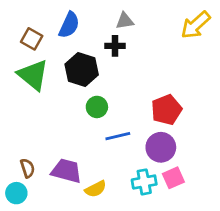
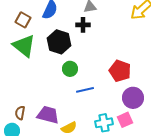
red pentagon: (166, 110) -> (120, 71), turned -30
purple circle: (161, 147) -> (133, 98), moved
brown semicircle: (27, 168) -> (20, 113), turned -152

